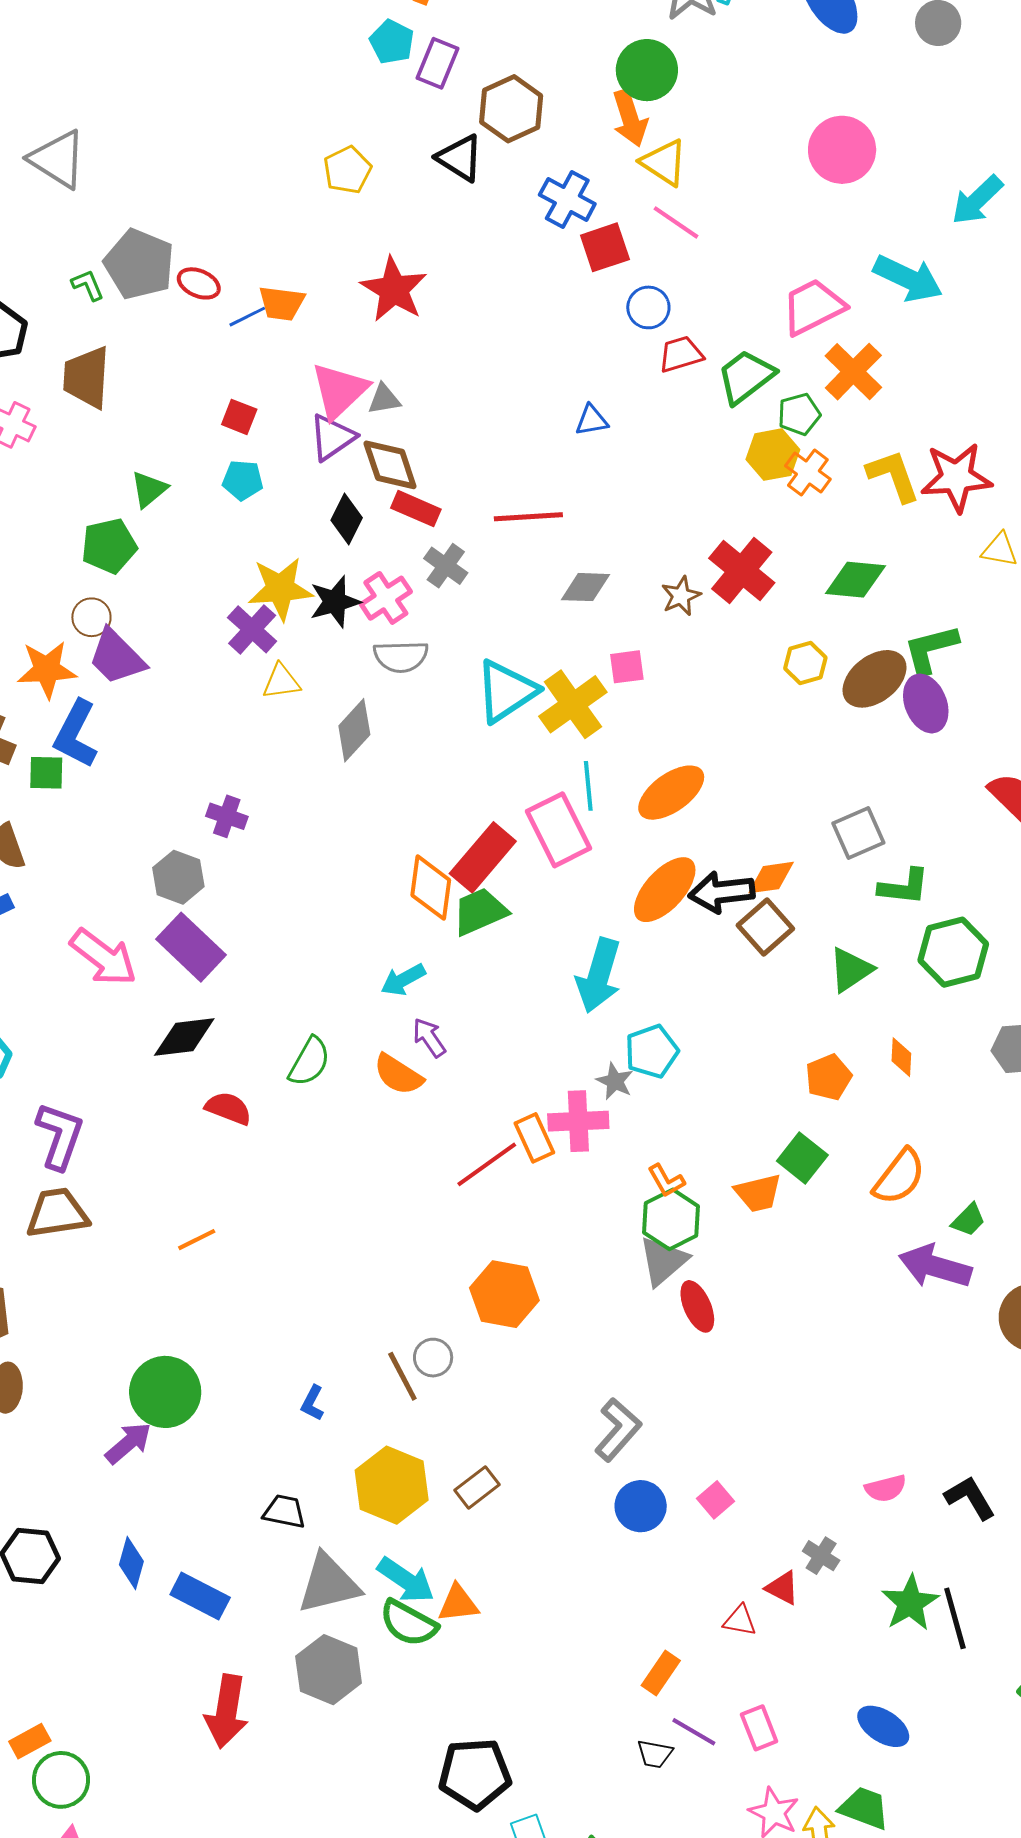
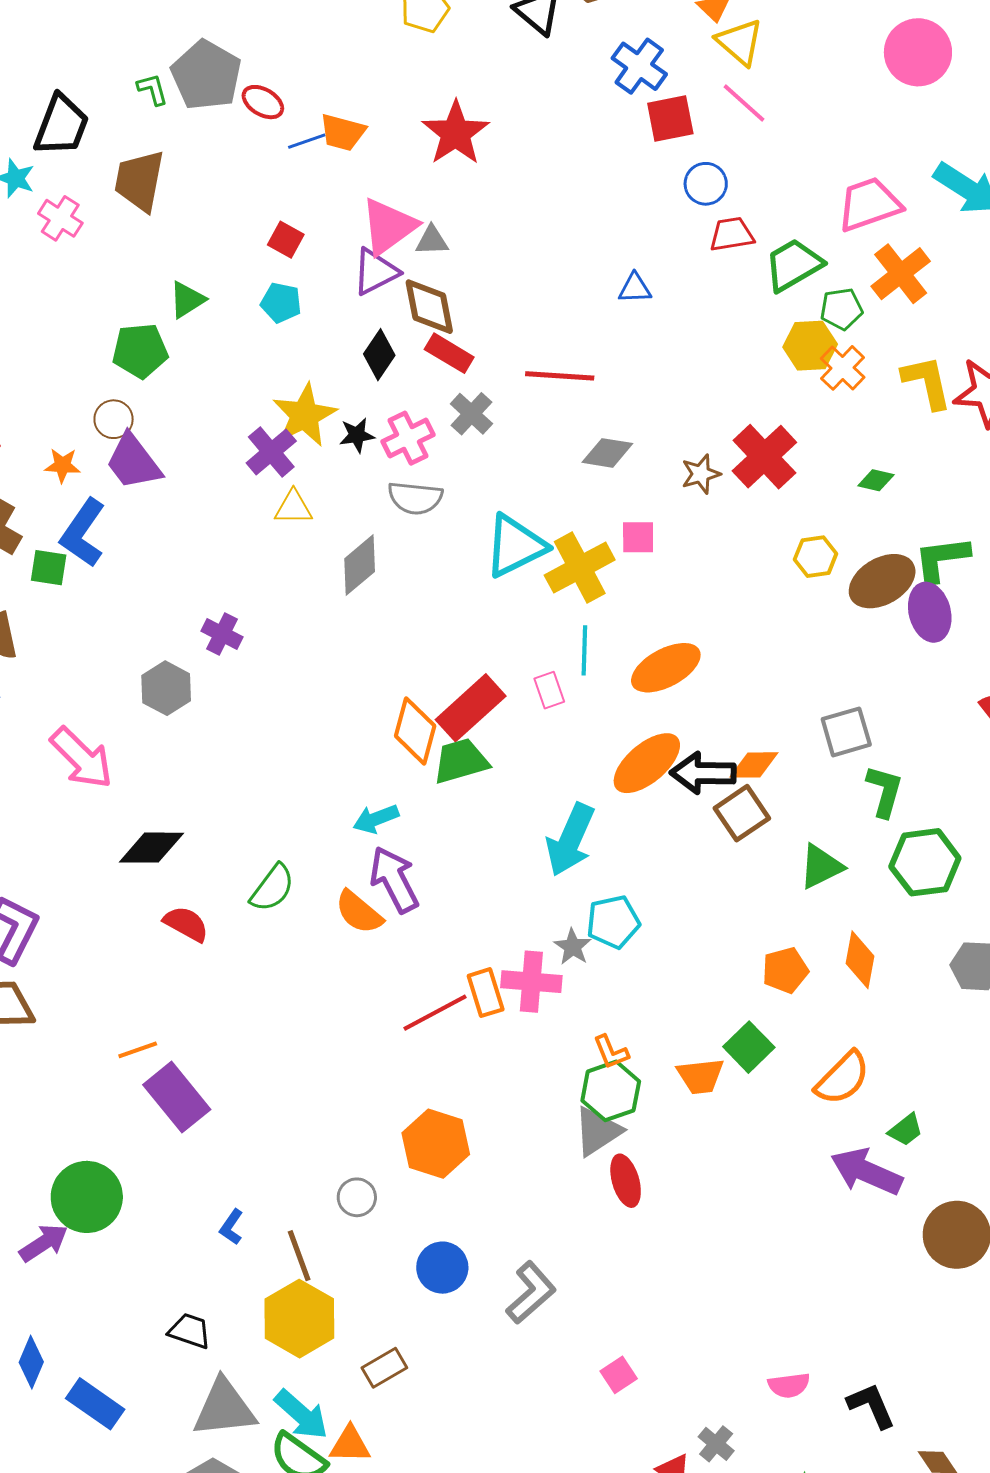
green diamond: (855, 580) -> (876, 480), size x0.6
yellow star: (280, 589) -> (304, 415), turned -30
black star: (335, 602) -> (357, 435), size x0.7
orange star: (47, 670) -> (62, 465), size x0.6
pink rectangle: (559, 830) -> (549, 690), size x0.5
green L-shape: (904, 887) -> (884, 791), turned -88
purple rectangle: (191, 947) -> (177, 1097), moved
purple arrow: (429, 1038) -> (394, 879), size x1.6
orange diamond: (901, 1057) -> (860, 960), size x1.4
brown line: (402, 1376) -> (299, 1256), moved
brown rectangle: (477, 1487) -> (384, 1368), moved
blue circle: (641, 1506) -> (442, 1268), moved

